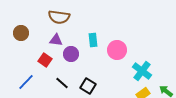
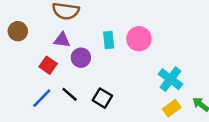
pink circle: (117, 50) -> (139, 39), moved
blue line: (26, 82) -> (42, 98), moved

